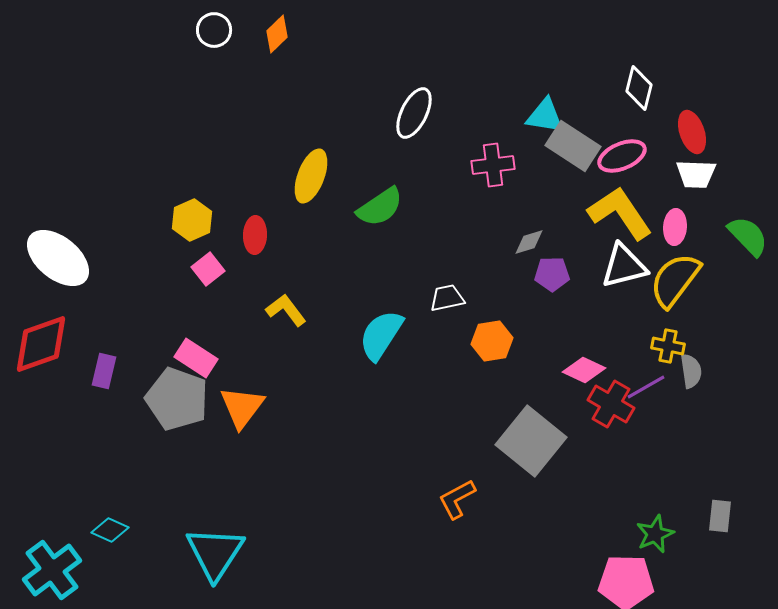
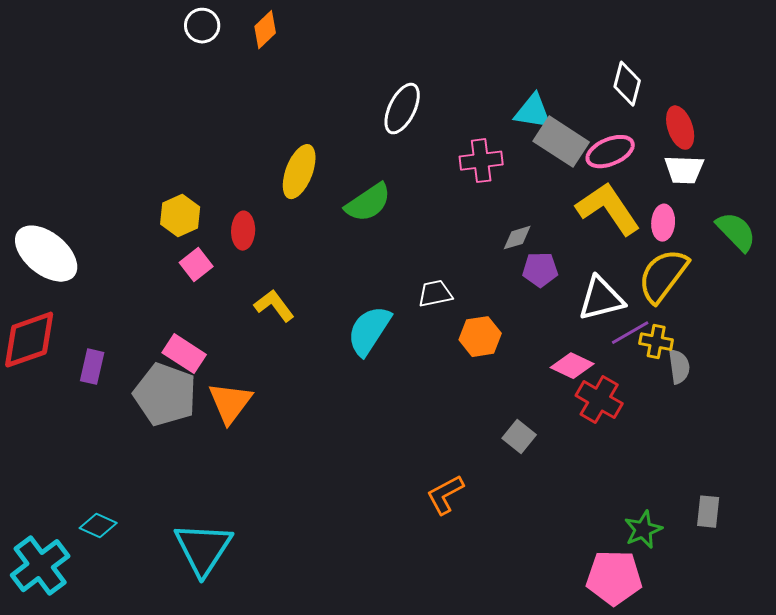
white triangle: (624, 266) -> (601, 299), moved
purple line: (646, 387) -> (630, 333), moved
gray square: (531, 441) -> (519, 437), size x0.5

